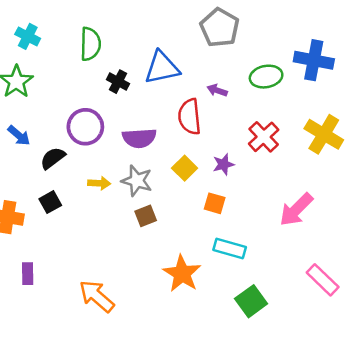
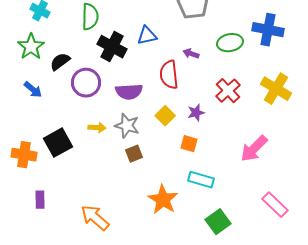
blue triangle: (162, 68) -> (147, 36), size x0.7
black cross: (118, 82) -> (112, 47), size x1.6
black semicircle: (53, 158) -> (60, 62), moved
black square: (50, 202) -> (58, 143), size x1.6

